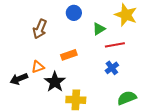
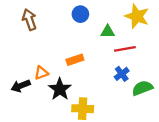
brown arrow: (40, 29) -> (29, 20), moved, turned 138
green triangle: (99, 29) -> (108, 32), turned 32
green semicircle: (127, 98) -> (142, 88), moved

